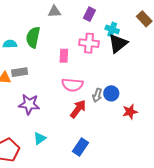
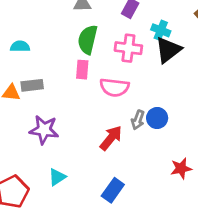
green semicircle: (33, 37) -> (88, 40), moved
pink rectangle: (64, 56) -> (82, 70), moved
pink semicircle: (72, 85) -> (114, 87), moved
red star: (130, 112) -> (181, 168), moved

